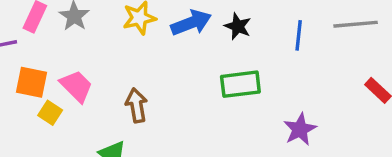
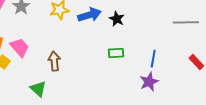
blue line: (299, 35) -> (153, 59), moved
green rectangle: (240, 84) -> (116, 53), size x0.7

